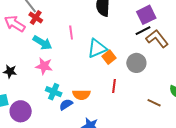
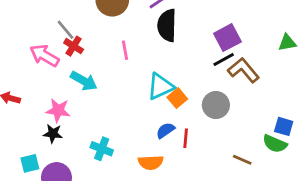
pink line: (71, 33) -> (125, 50), moved
pink star: (44, 66) -> (58, 110), moved
black star: (10, 71) -> (53, 134), moved
orange semicircle: (81, 95) -> (151, 162), moved
blue semicircle: (66, 105) -> (165, 130), moved

